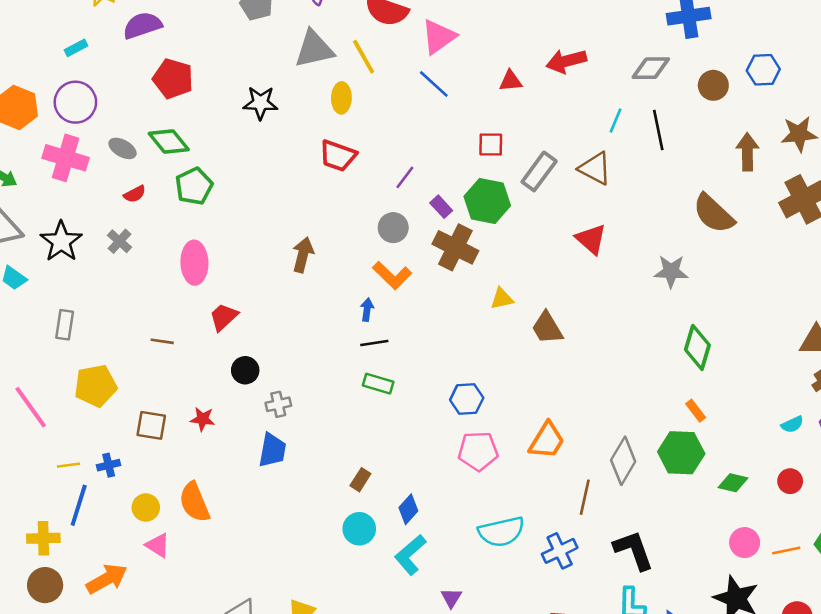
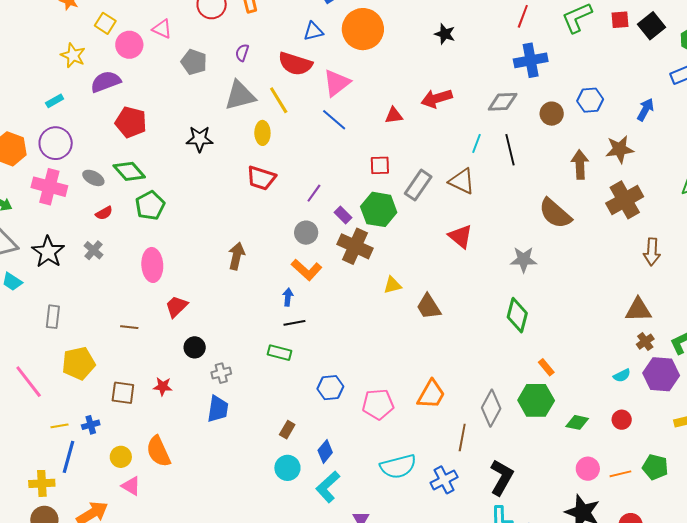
green diamond: (697, 347) -> (517, 315), moved
green rectangle: (378, 384) -> (279, 353), moved
blue hexagon: (467, 399) -> (330, 388), moved
black L-shape: (634, 550) -> (502, 477), turned 51

